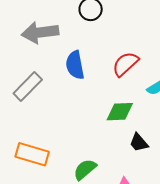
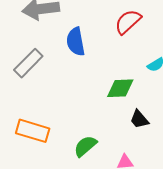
red semicircle: (125, 64) -> (128, 22), moved

